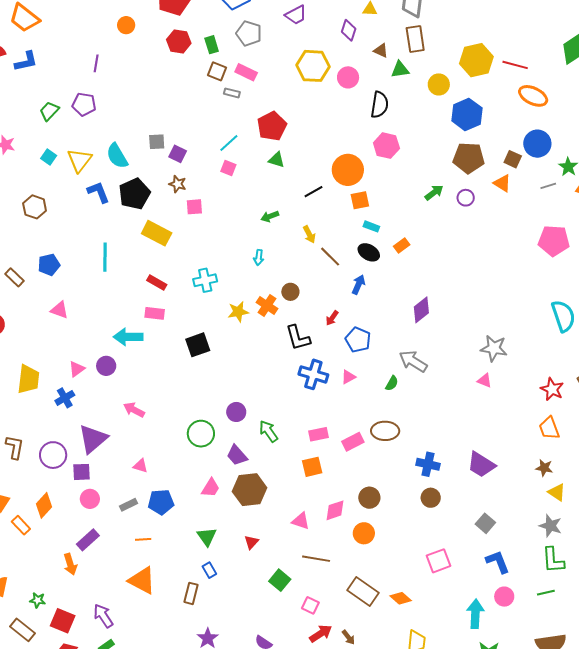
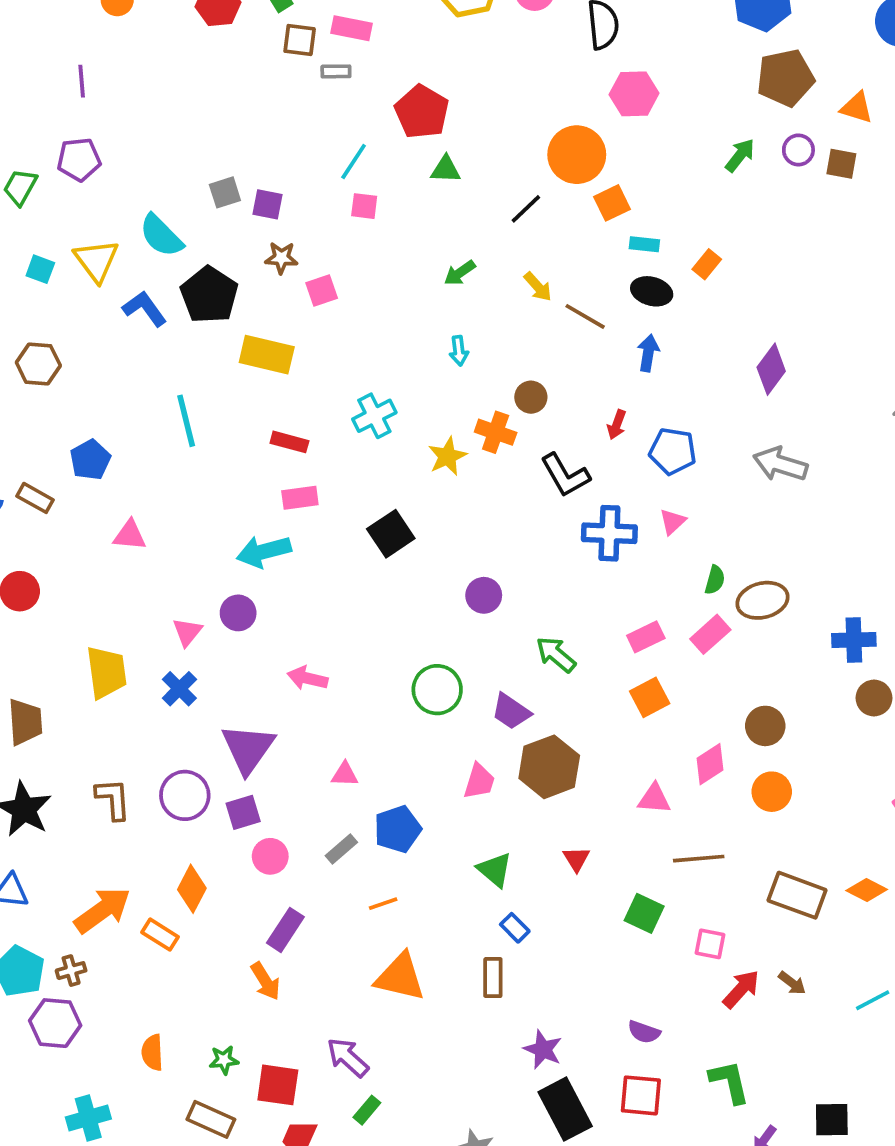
brown square: (513, 159) -> (841, 164), moved
green semicircle: (392, 383) -> (715, 580), moved
purple circle: (236, 412) -> (484, 595), moved

